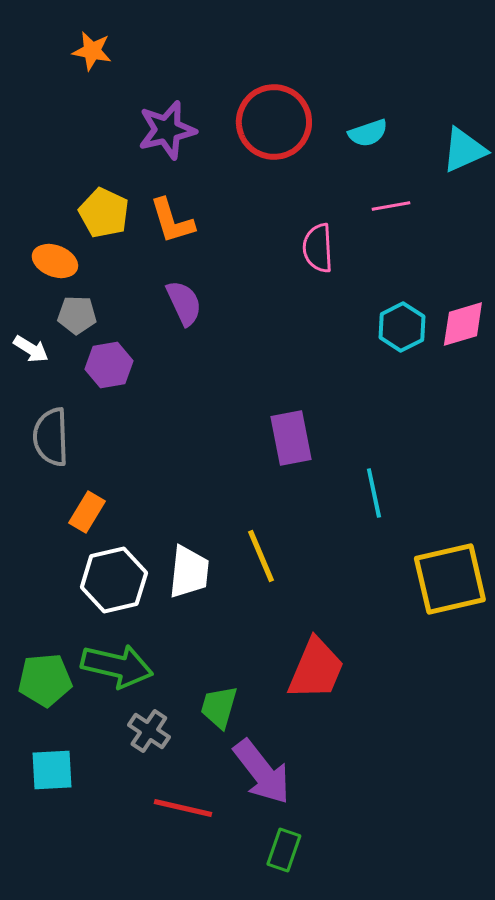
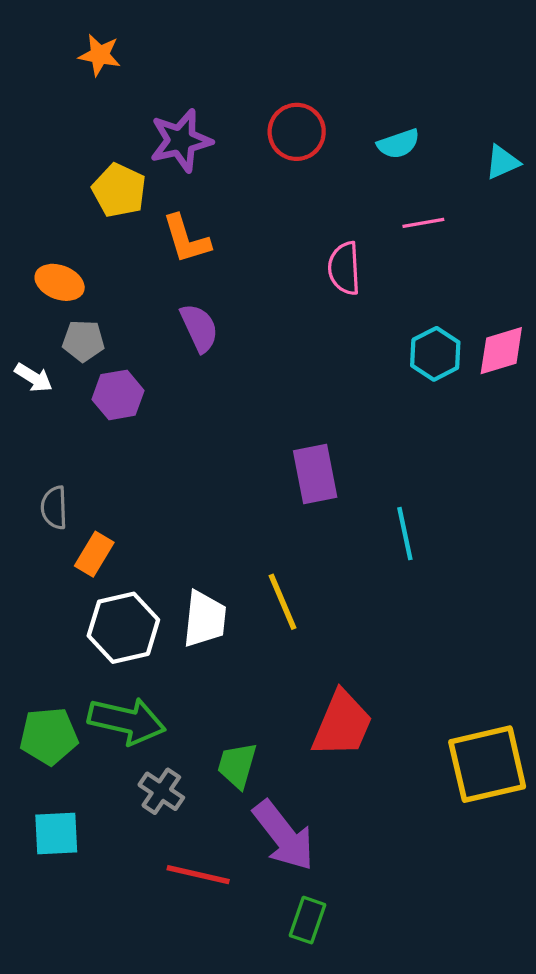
red circle: (274, 122) -> (297, 132), size x0.7
cyan triangle: (464, 150) -> (502, 162), size x0.7
yellow pentagon: (104, 213) -> (119, 190), moved
gray semicircle: (51, 437) -> (54, 508), moved, size x0.7
yellow square: (450, 579) -> (487, 764), moved

